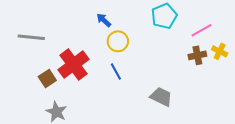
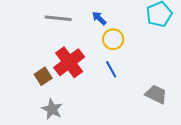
gray line: (31, 37) -> (58, 18), moved

